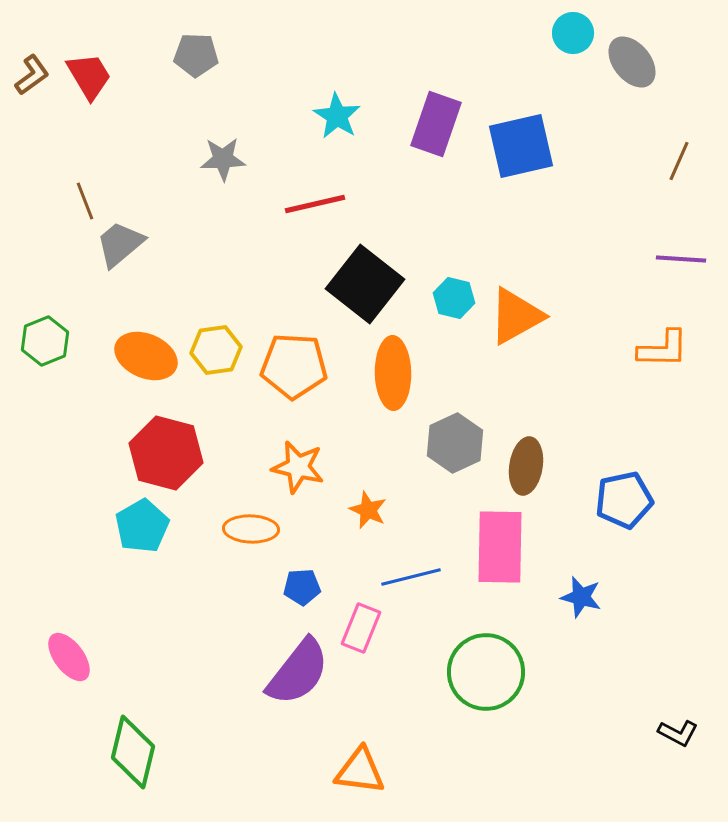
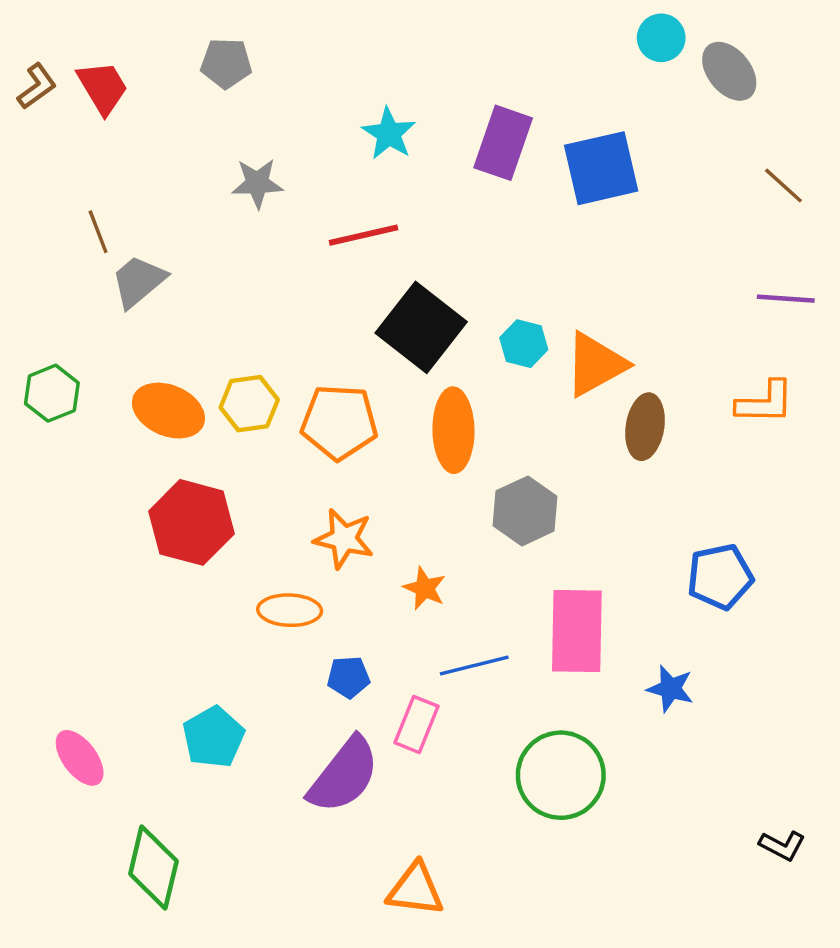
brown line: (679, 161) -> (783, 186), turned -72
brown ellipse: (526, 466) -> (645, 427), moved
cyan pentagon: (142, 526) -> (213, 737), moved

